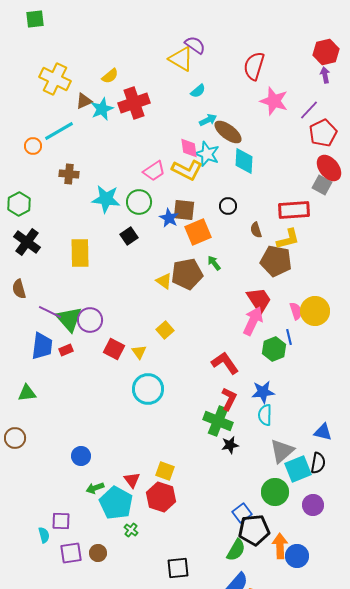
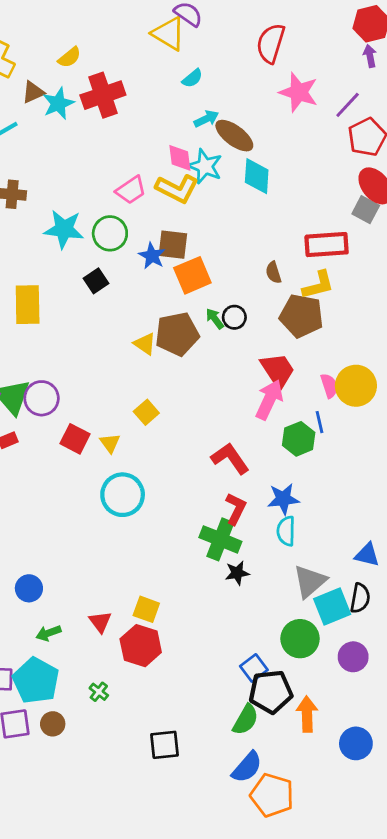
black circle: (228, 206) -> (234, 317), moved
cyan pentagon: (116, 503) -> (36, 681), moved
blue circle: (297, 556) -> (356, 743), moved

